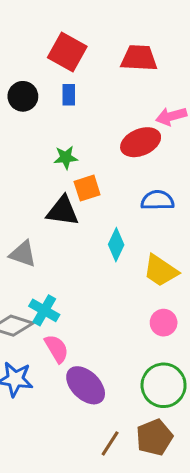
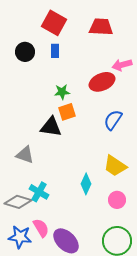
green star: (66, 157) -> (62, 92), moved
blue semicircle: (157, 200) -> (113, 120), turned -55
cyan diamond: (116, 245) -> (86, 184), moved
pink semicircle: (57, 349) -> (41, 228), moved

